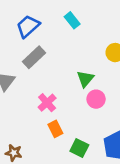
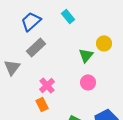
green triangle: (85, 79) -> (86, 55), moved
orange rectangle: (55, 129) -> (42, 104), moved

